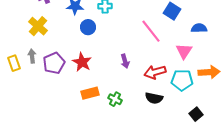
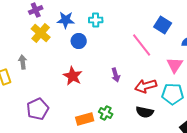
yellow cross: (38, 26) -> (41, 33), moved
gray arrow: (32, 56) -> (23, 62), moved
purple pentagon: (54, 63) -> (38, 109), moved
orange rectangle: (90, 93) -> (85, 119), moved

